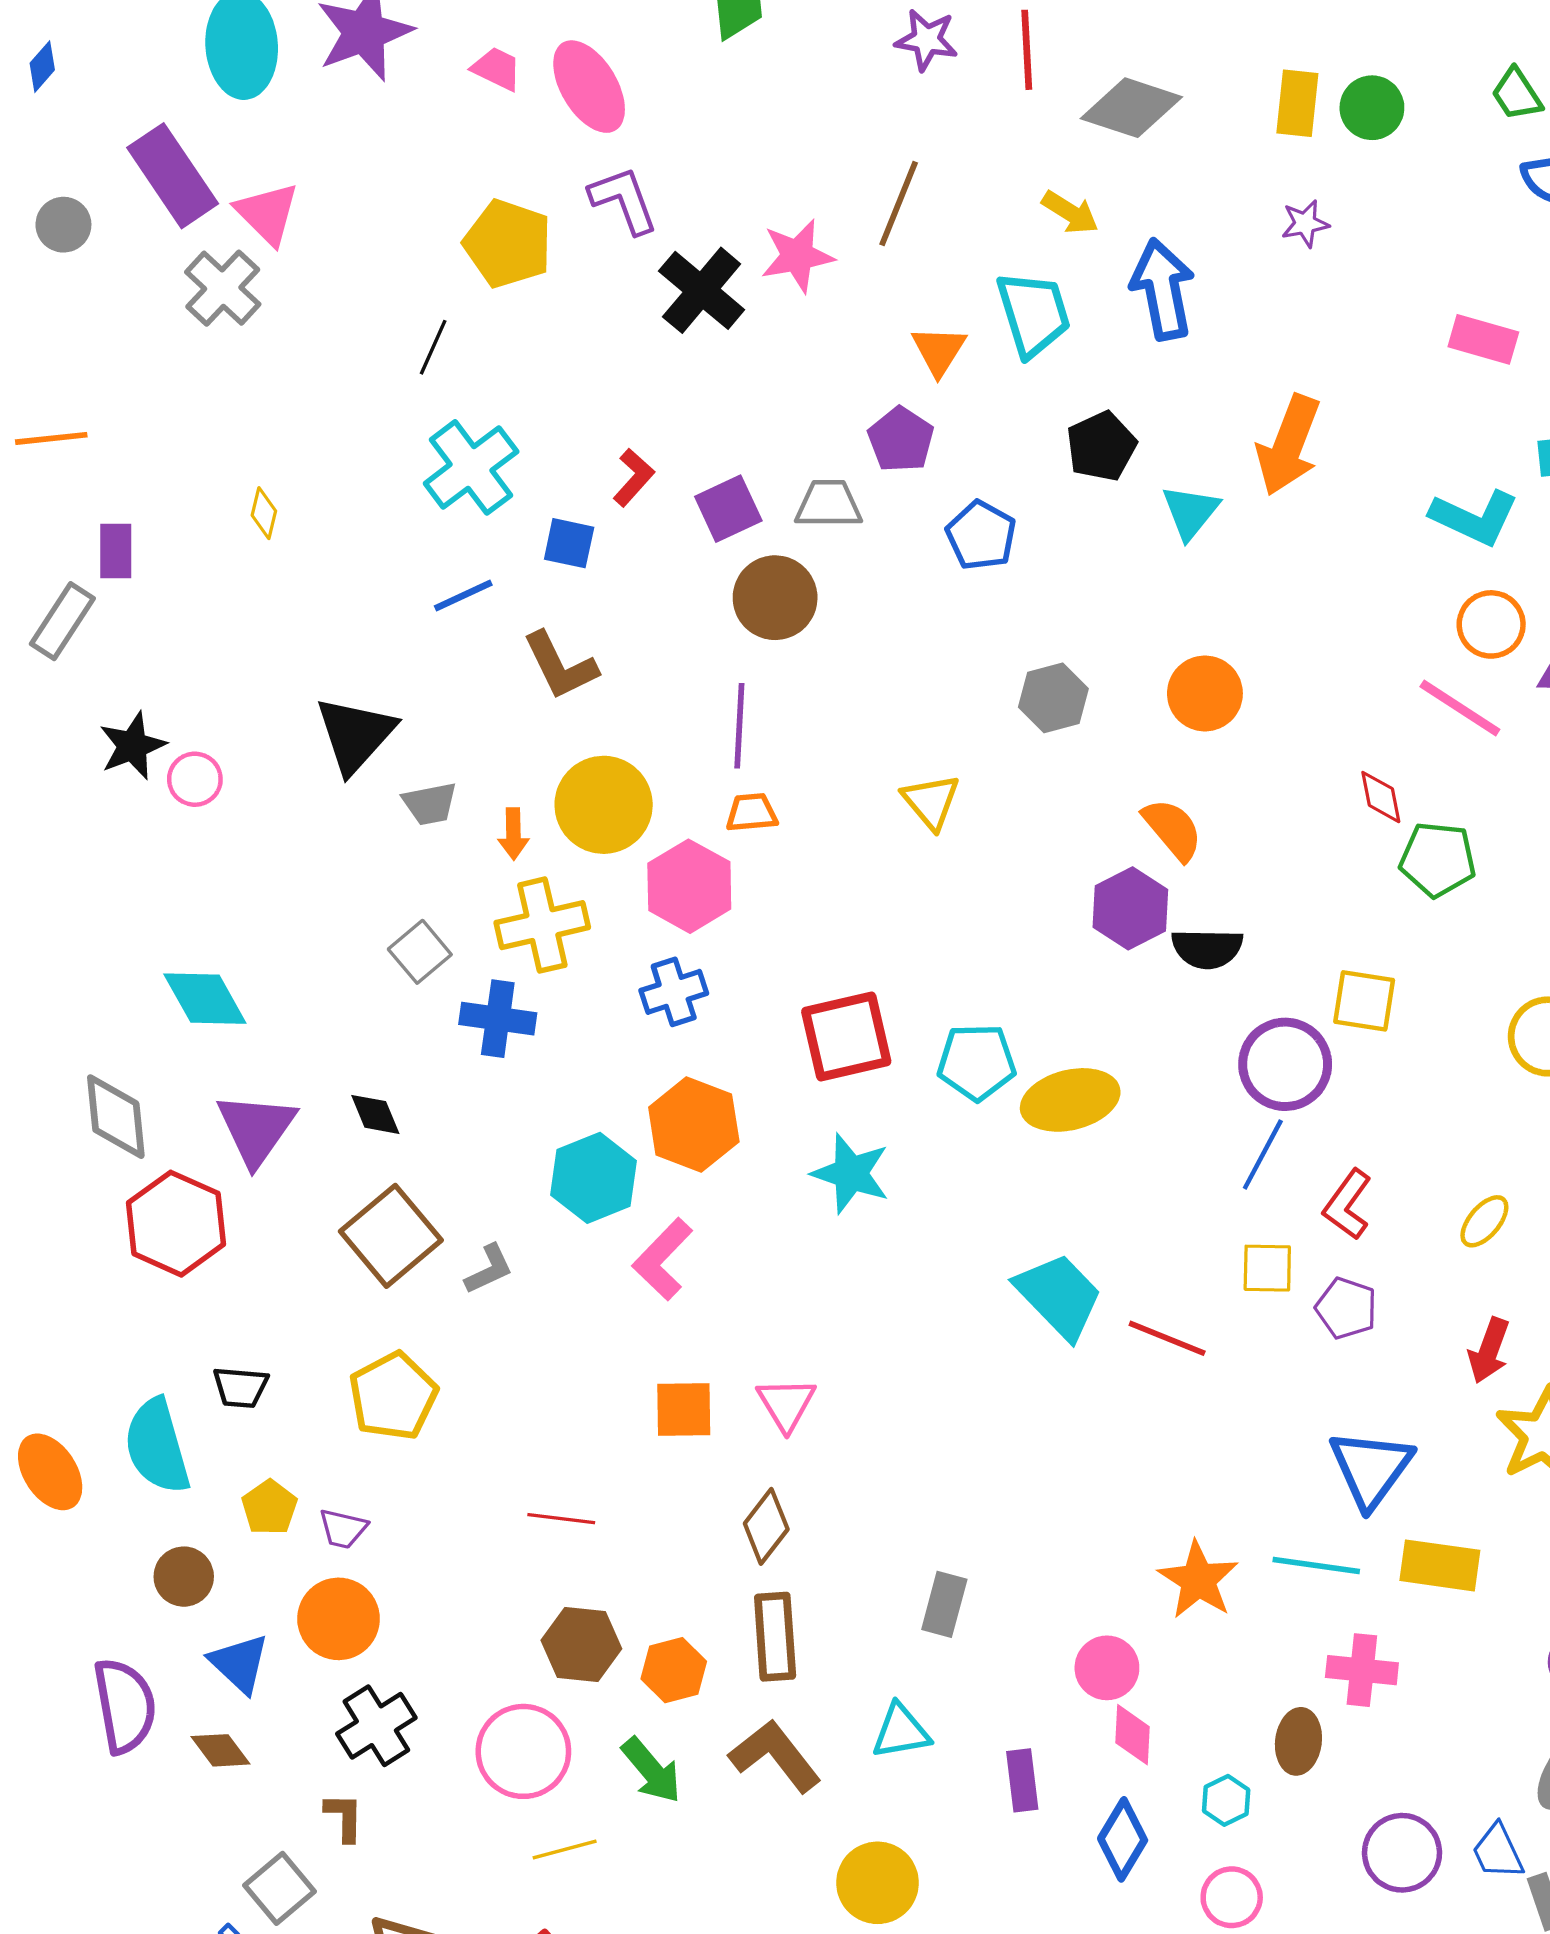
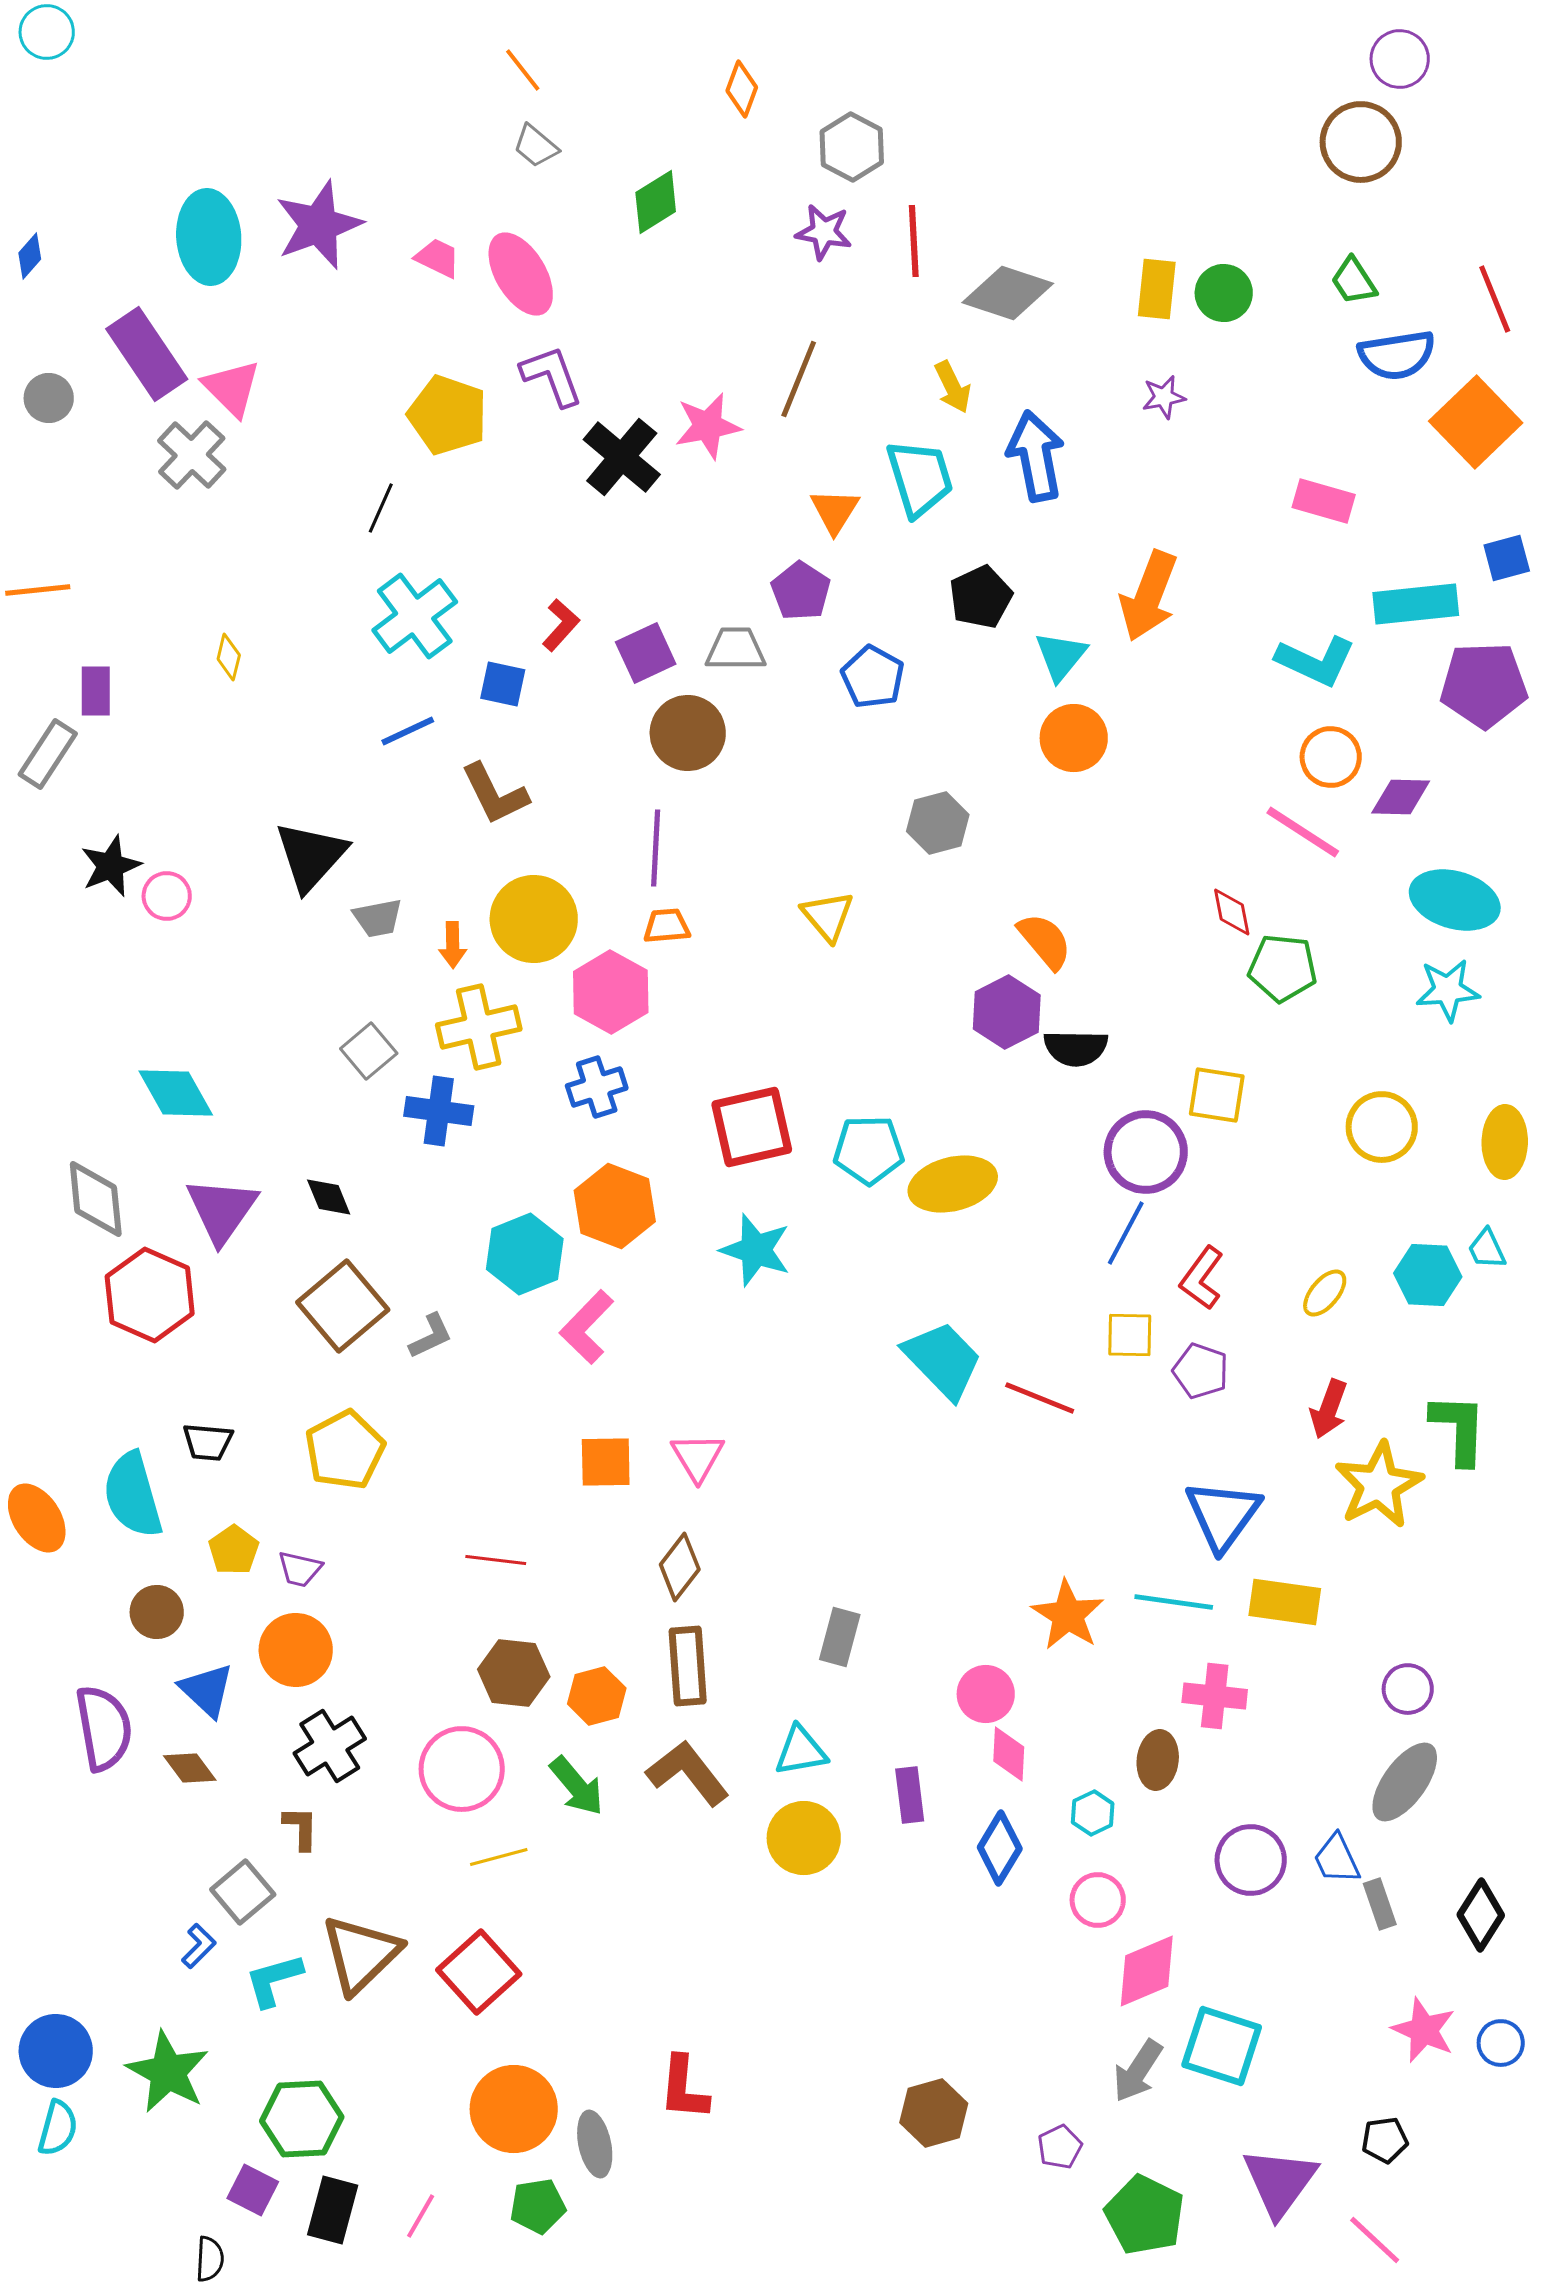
yellow arrow: (1070, 212) -> (953, 387), turned 32
orange circle: (1205, 693) -> (1074, 738), moved
yellow circle: (878, 1883) -> (804, 1838), moved

